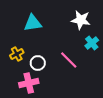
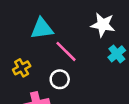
pink line: (69, 60) -> (66, 51), moved
white circle: (38, 63) -> (60, 79), moved

